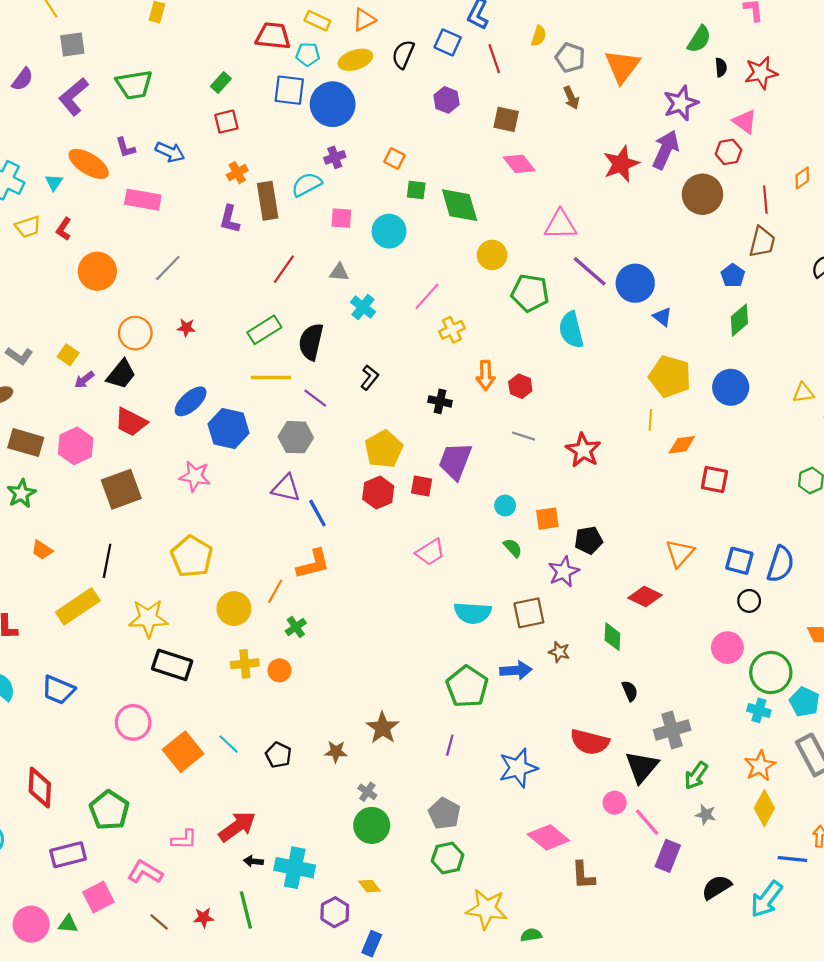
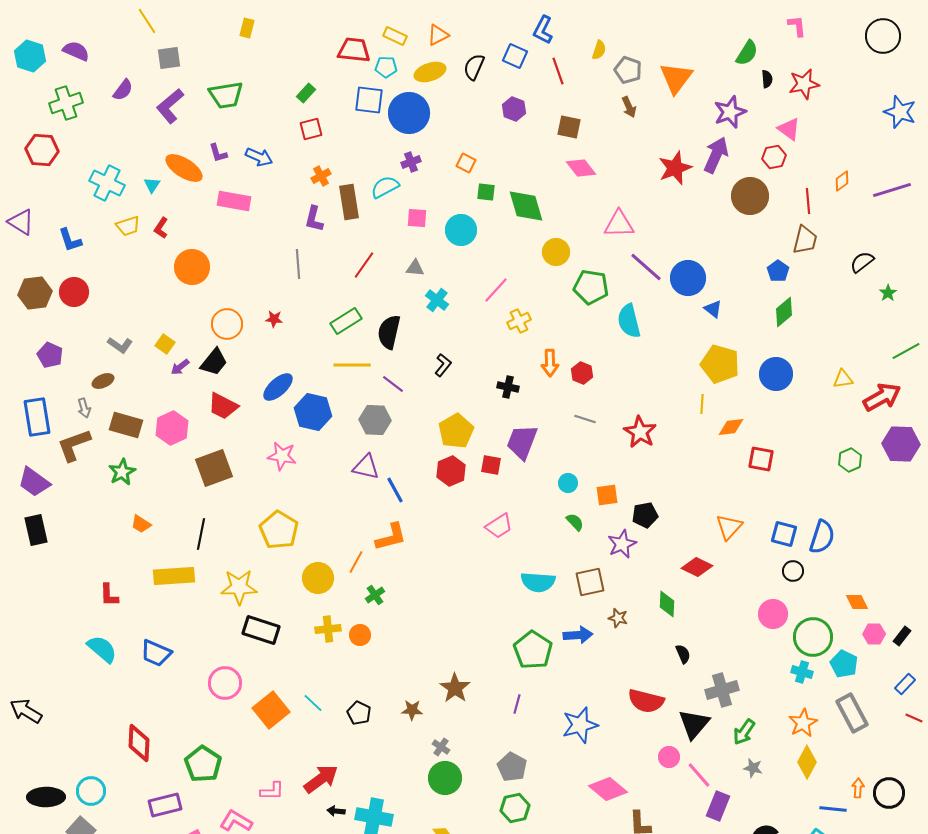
gray line: (168, 268) -> (298, 264), moved, turned -48
yellow rectangle: (78, 606) -> (174, 576), turned 30

